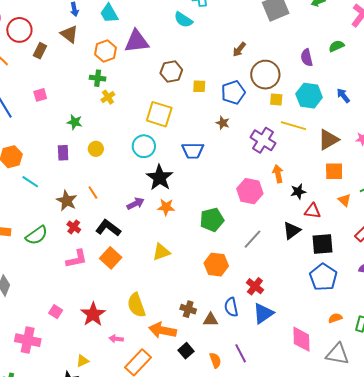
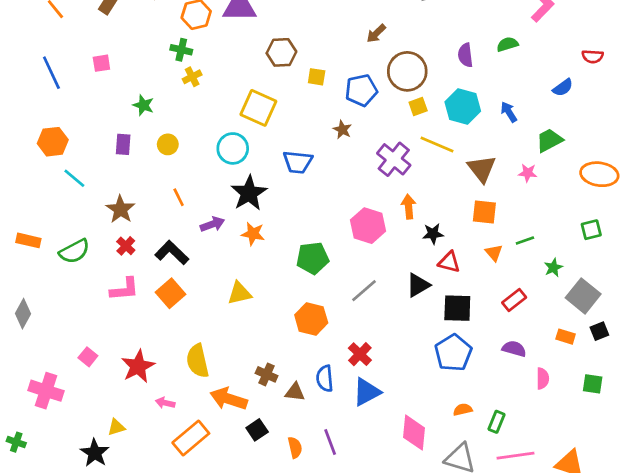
yellow square: (276, 99) -> (418, 107), turned -32
brown triangle: (328, 140) -> (482, 169), turned -45
orange line: (93, 192) -> (179, 197), moved

